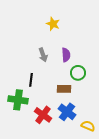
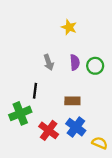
yellow star: (53, 24) -> (69, 27), moved
green circle: (78, 73) -> (95, 66), moved
green cross: (18, 100) -> (20, 113), turned -30

